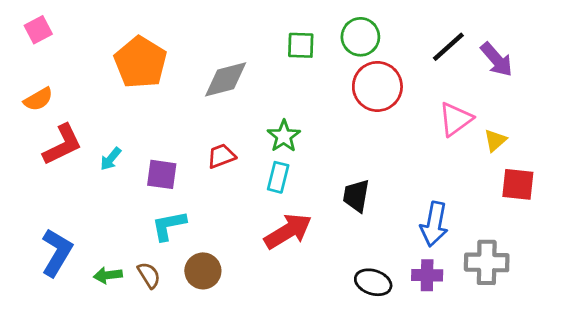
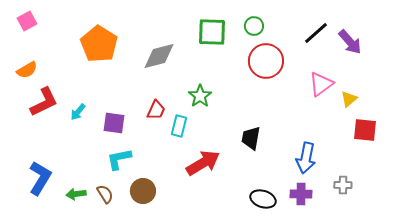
green circle: (360, 37) -> (254, 26), size x0.7
green square: (301, 45) -> (212, 32), size x1.4
red trapezoid: (221, 156) -> (156, 110), turned 135
cyan rectangle: (278, 177) -> (179, 126), moved
gray cross: (487, 262) -> (343, 185), size x0.6

